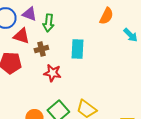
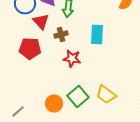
red triangle: (21, 36) -> (41, 22), turned 30

